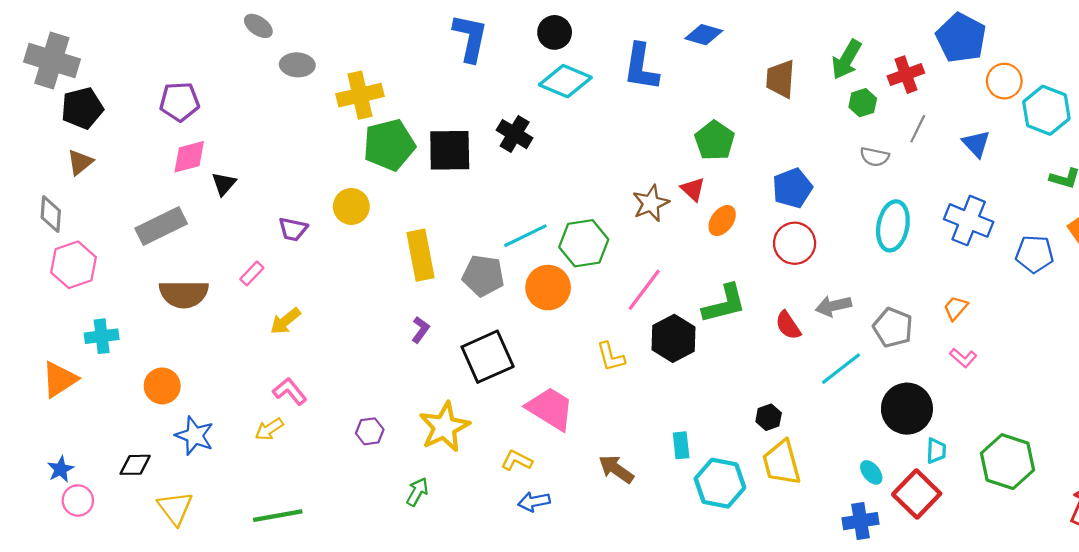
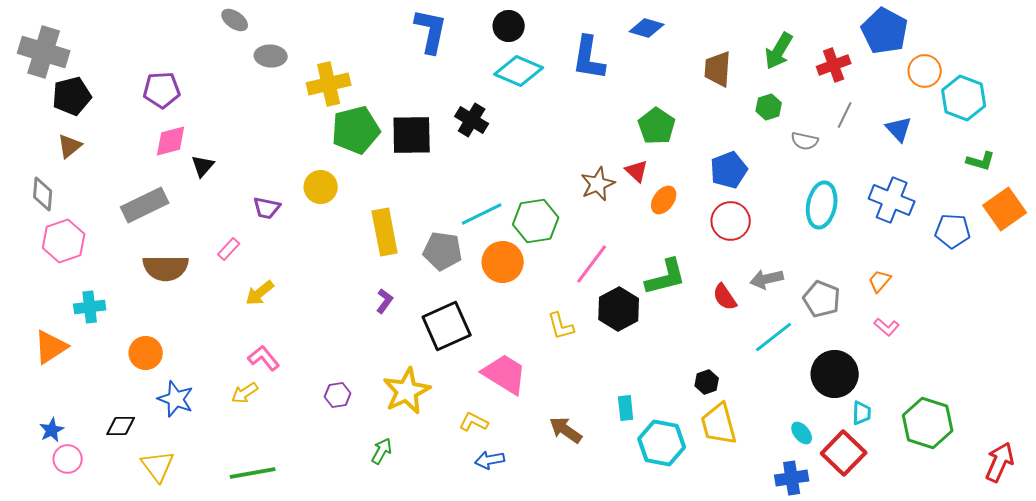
green hexagon: (863, 103) -> (769, 107), moved

